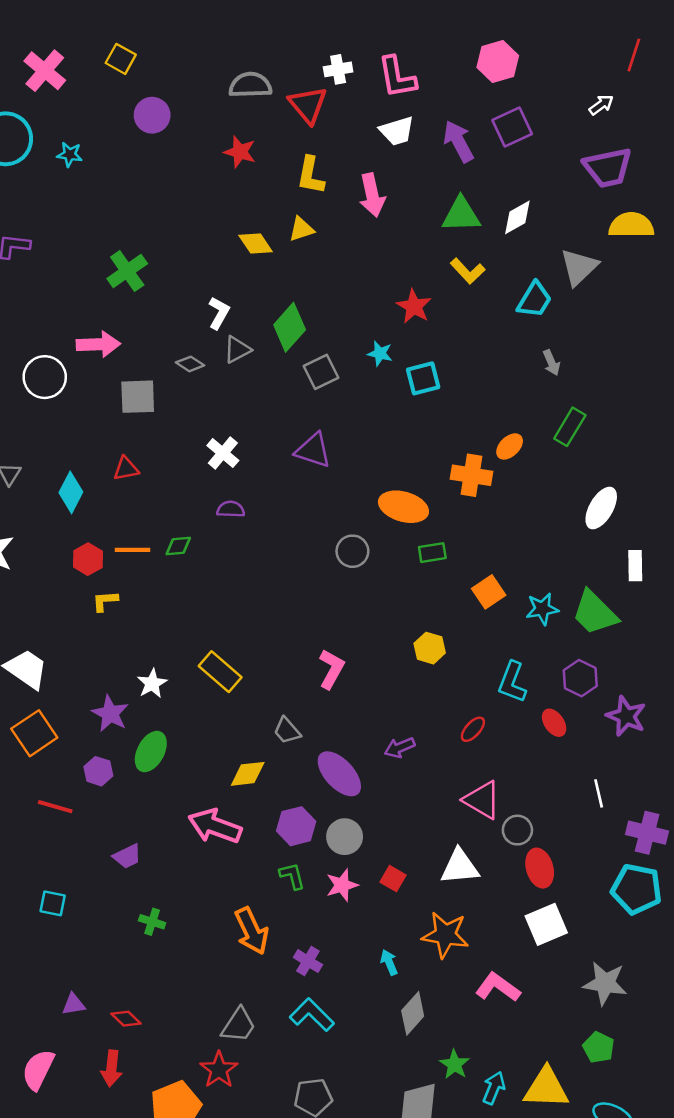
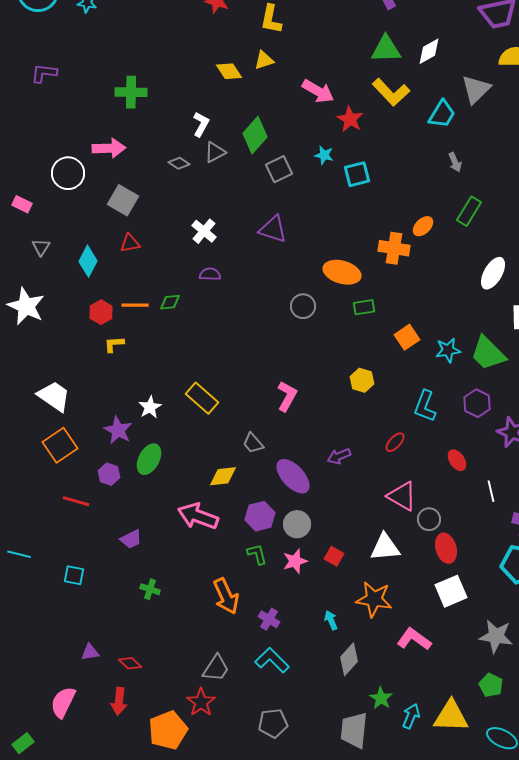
pink arrow: (372, 195) -> (318, 91), moved, turned -48
green cross: (127, 271) -> (131, 92), turned 36
yellow L-shape: (468, 271) -> (391, 92), size x1.4
gray square: (138, 397) -> (123, 200), moved, turned 32
red ellipse: (554, 723) -> (457, 460), moved

